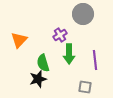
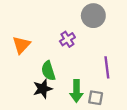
green arrow: (69, 54) -> (76, 91), moved

